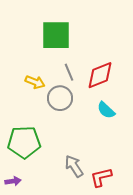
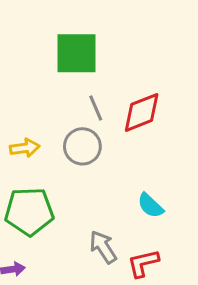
yellow arrow: (35, 82) -> (25, 148), moved, turned -30
cyan semicircle: (106, 110) -> (150, 206), moved

